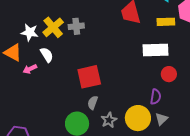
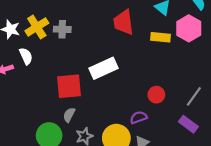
white rectangle: (156, 50) -> (103, 68), moved, turned -30
purple semicircle: (156, 97) -> (139, 117), turned -126

